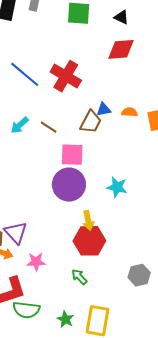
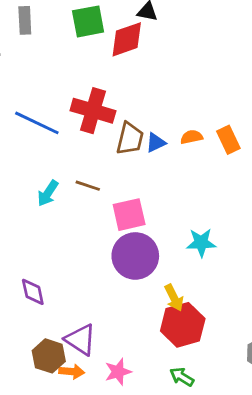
red diamond: (121, 49) -> (127, 39), moved
brown trapezoid: (91, 122) -> (130, 139), moved

